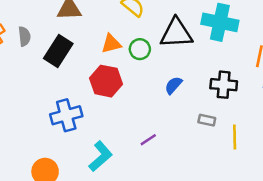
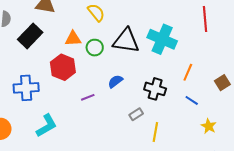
gray rectangle: (207, 120) -> (136, 114), turned -56
purple line: (148, 140) -> (88, 97), moved

